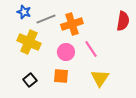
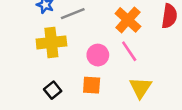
orange cross: (72, 24) -> (128, 20), moved, turned -30
yellow cross: (29, 42) -> (51, 42), turned -30

